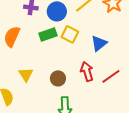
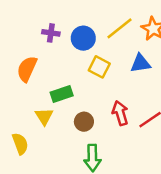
green rectangle: (48, 34) -> (62, 94), moved
blue triangle: (99, 43) -> (140, 63), moved, turned 30

